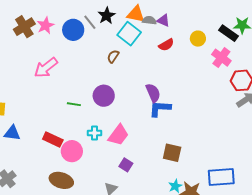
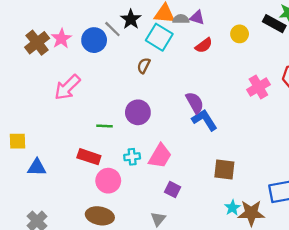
pink cross: (221, 58) -> (258, 87), moved, turned 30
blue L-shape: (160, 109) -> (205, 120), turned 60
red rectangle: (53, 139) -> (89, 157), moved

